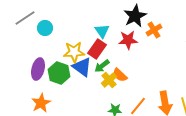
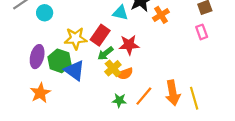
cyan triangle: (102, 31) -> (120, 13), moved, turned -42
red star: (128, 40) -> (129, 45), moved
blue triangle: (82, 67) -> (74, 70), moved
orange semicircle: (120, 75) -> (125, 74), moved, turned -63

